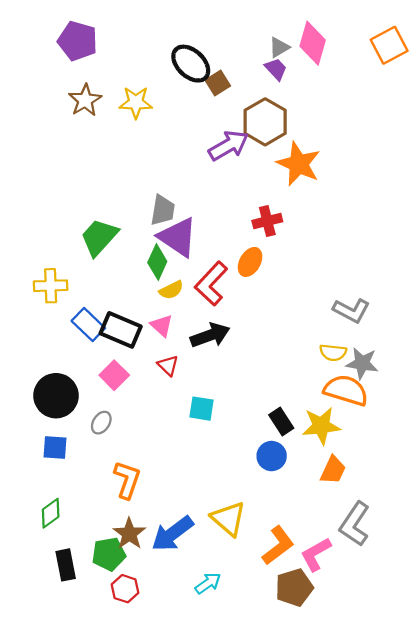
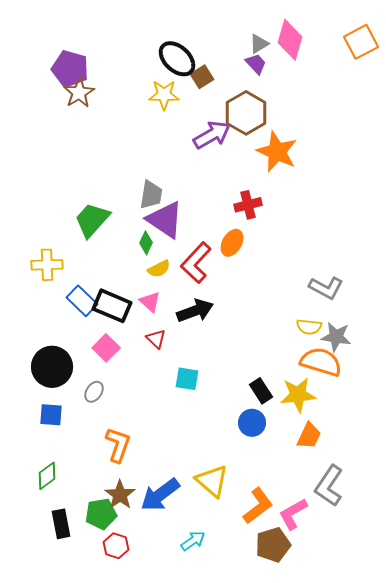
purple pentagon: (78, 41) -> (70, 69), moved
yellow star: (136, 102) -> (164, 95), moved
green diamond: (157, 262) -> (146, 243), size x0.7

